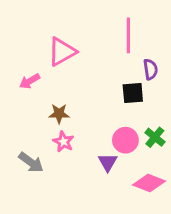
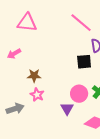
pink line: (128, 35) -> (81, 23), turned -50
pink triangle: (62, 52) -> (27, 23), moved, turned 35
gray arrow: (31, 162) -> (15, 109), turned -54

